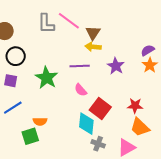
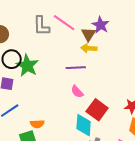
purple star: (116, 66) -> (101, 25), moved
green star: (47, 78) -> (27, 66), moved

